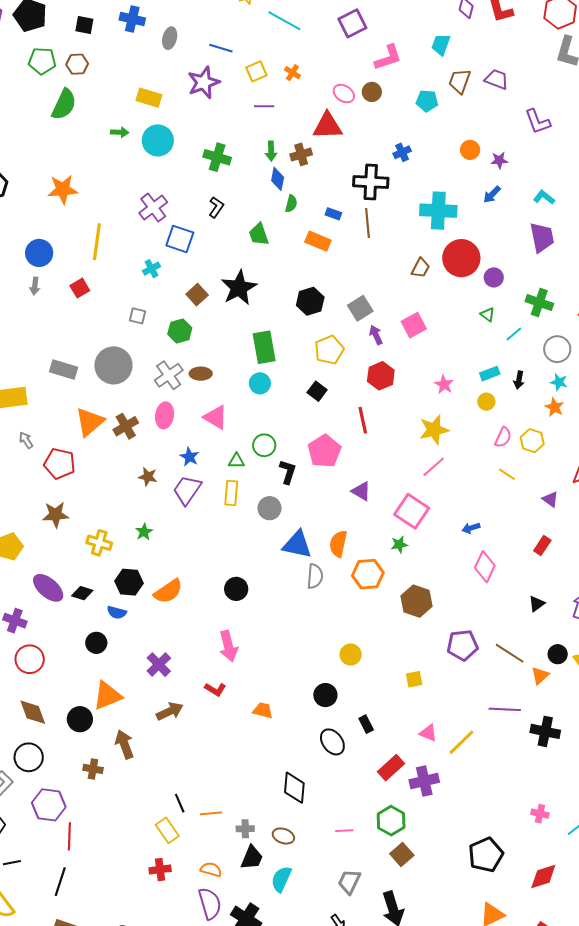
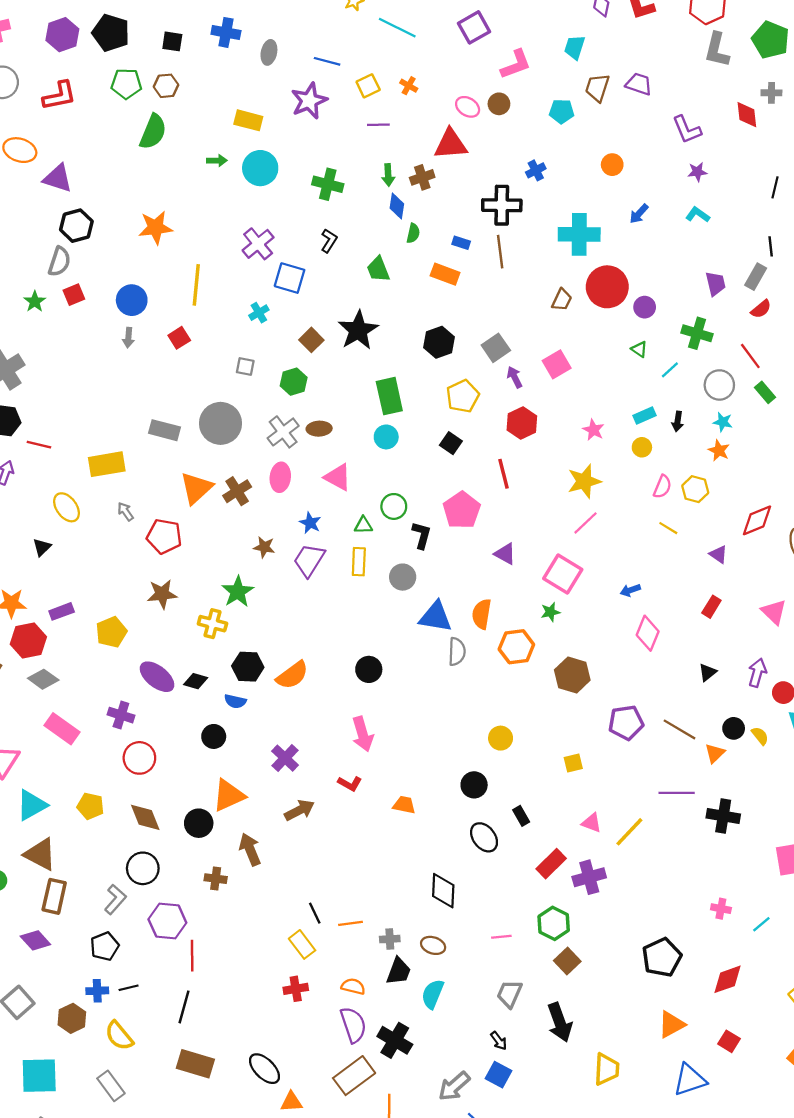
purple star: (499, 160) -> (697, 172), moved
purple trapezoid: (542, 237) -> (715, 284), moved, size x0.7
green star: (144, 532) -> (238, 592), moved, size x1.6

